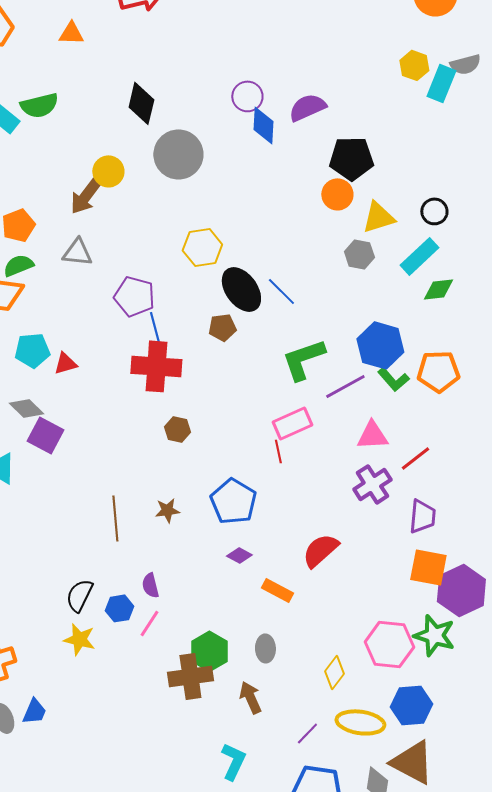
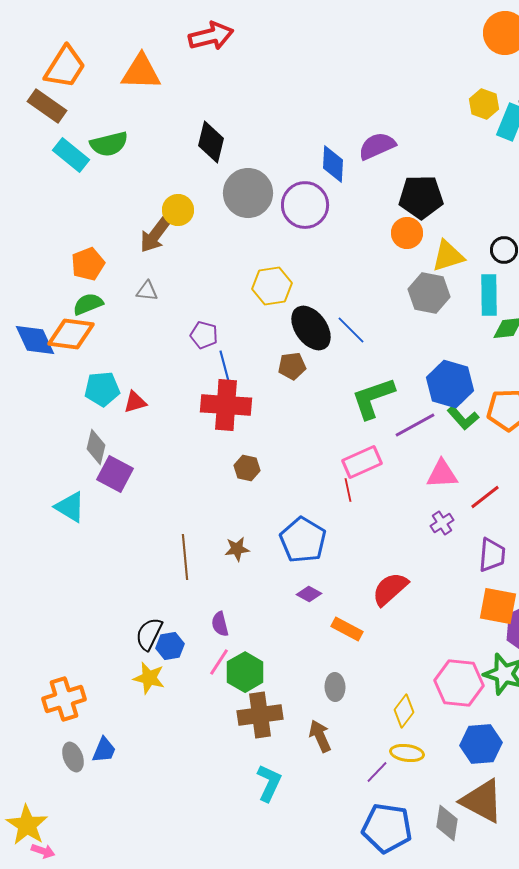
orange triangle: (71, 33) -> (141, 72), size x1.6
purple circle: (247, 96) -> (305, 205), moved, size x1.5
gray triangle: (77, 252) -> (147, 291), size x0.7
gray hexagon: (359, 254) -> (429, 293), size x1.4
cyan rectangle: (419, 256) -> (489, 295), turned -48
purple pentagon: (134, 296) -> (204, 335), size x0.7
gray diamond: (26, 408) -> (96, 447), turned 60
purple cross: (372, 484) -> (442, 523), size x0.6
blue hexagon: (119, 608) -> (170, 646), moved
green hexagon: (209, 651) -> (245, 672), moved
yellow ellipse: (360, 722) -> (407, 753), moved, size x0.7
cyan L-shape: (233, 761) -> (269, 783), moved

